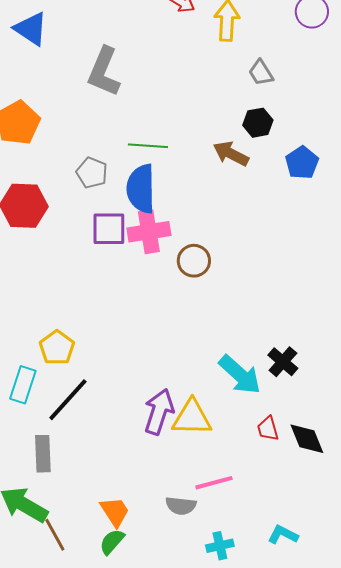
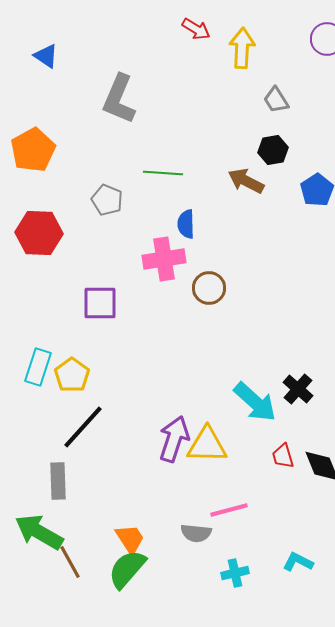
blue triangle: (31, 29) -> (46, 56), size x0.7
blue semicircle: (141, 189) -> (186, 224), moved, size x0.6
purple square: (109, 229) -> (100, 303), moved
cyan rectangle: (23, 385) -> (38, 367), moved
green semicircle: (112, 542) -> (127, 569), size x1.5

